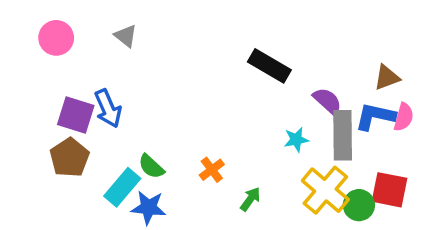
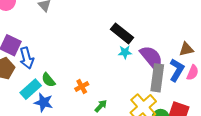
purple semicircle: (327, 101) -> (151, 58), size x1.5
blue arrow: (108, 109) -> (27, 58), moved
blue L-shape: (375, 116) -> (177, 70), turned 100
cyan star: (296, 140) -> (125, 52), moved

